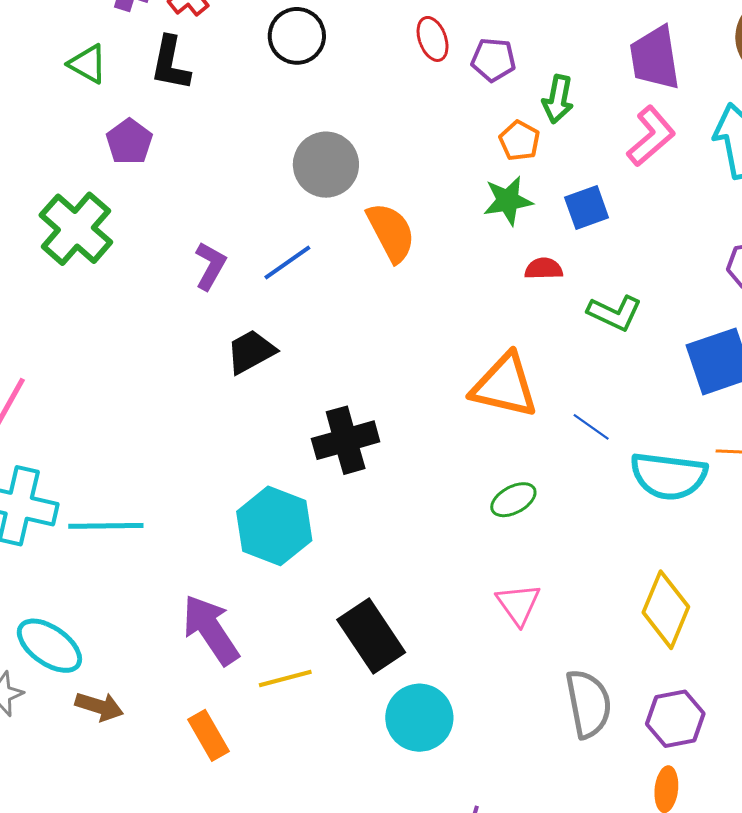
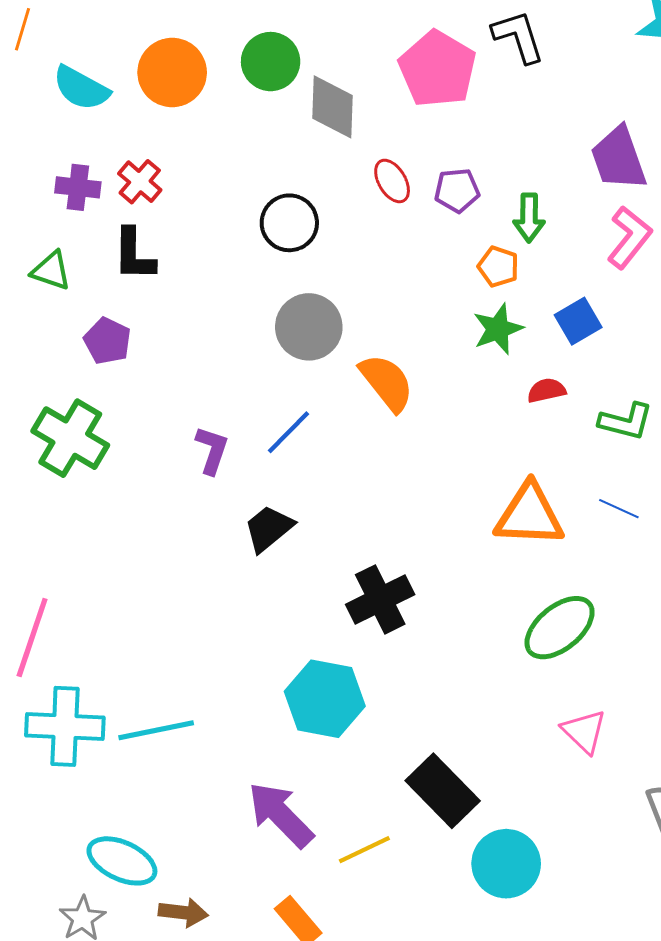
black circle: (297, 36) -> (289, 223), moved
blue line: (591, 427) -> (619, 509), moved
green ellipse: (513, 500) -> (560, 628), size x1.6

